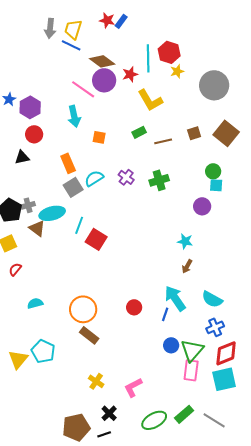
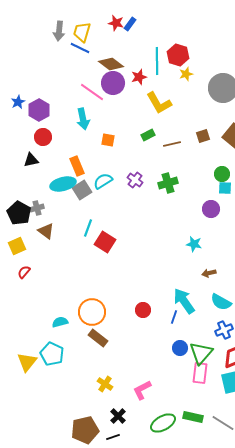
cyan ellipse: (52, 213) -> (63, 184), moved
brown arrow: (187, 266) -> (209, 273), moved, turned 48
cyan semicircle: (35, 303) -> (60, 322), moved
green rectangle: (184, 414) -> (193, 417), turned 54

